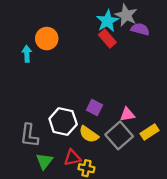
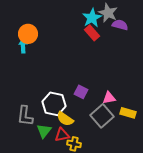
orange circle: (47, 39) -> (28, 34), moved
yellow rectangle: (149, 132) -> (128, 113), turned 49
yellow semicircle: (89, 134) -> (65, 119), moved
green triangle: (44, 161) -> (44, 131), moved

